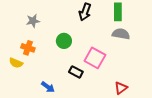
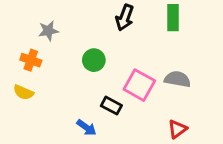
gray semicircle: (121, 34) -> (177, 79), moved
orange cross: (28, 48) -> (31, 60), moved
blue arrow: (48, 87) -> (87, 128), moved

